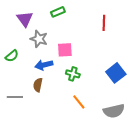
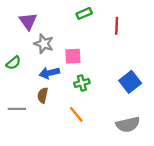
green rectangle: (58, 12) -> (84, 13), moved
green cross: (73, 74) -> (82, 83), turned -32
orange line: (79, 102) -> (76, 114), moved

